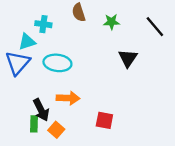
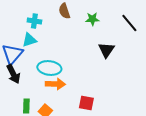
cyan triangle: (27, 42) -> (29, 40), moved
cyan ellipse: (57, 63) -> (49, 68), moved
black arrow: (41, 110) -> (13, 74), moved

